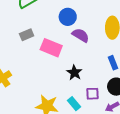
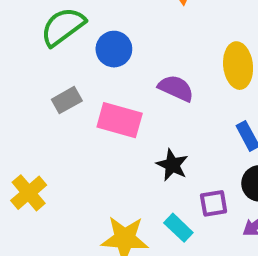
blue circle: (68, 17) -> (114, 49), moved

